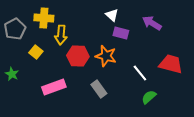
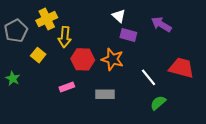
yellow cross: (44, 18) -> (47, 19), turned -30
pink rectangle: (54, 87) -> (67, 87), moved, size x0.6
gray rectangle: (99, 89) -> (105, 94), turned -54

